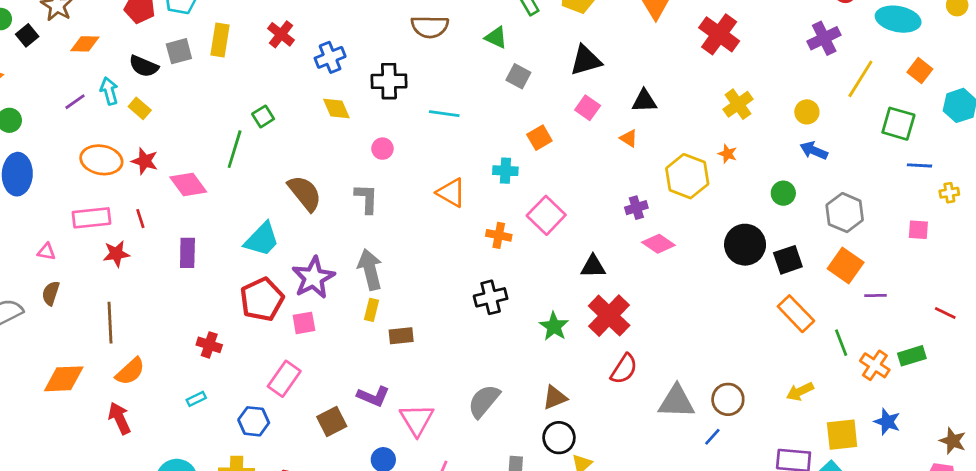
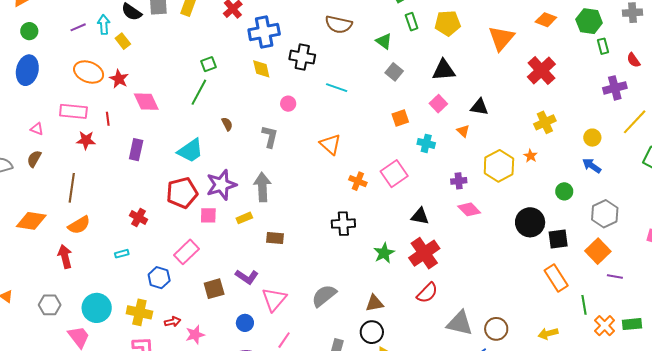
blue cross: (330, 57) -> (264, 32), size x1.4
green line: (235, 149) -> (199, 92), moved
cyan cross: (505, 171) -> (426, 143), moved
brown semicircle: (305, 193) -> (227, 124), size x0.5
yellow rectangle: (371, 310) -> (244, 218), moved, turned 42

